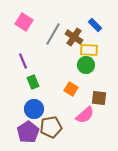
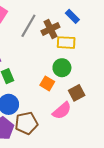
brown cross: (74, 37) -> (50, 29), turned 30
green circle: (86, 65) -> (62, 68), moved
brown square: (99, 98) -> (77, 93), turned -35

